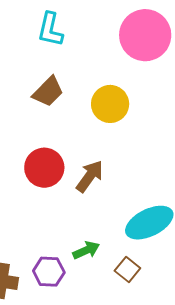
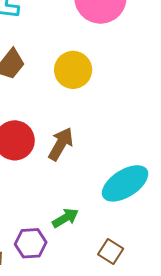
brown square: (127, 270) -> (111, 252), moved

